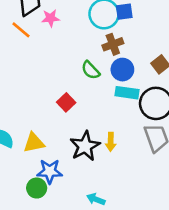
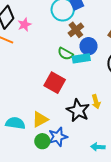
cyan rectangle: (127, 93) -> (81, 58), moved
red square: (66, 102) -> (55, 83), size x1.5
green circle: (37, 188) -> (42, 141), moved

